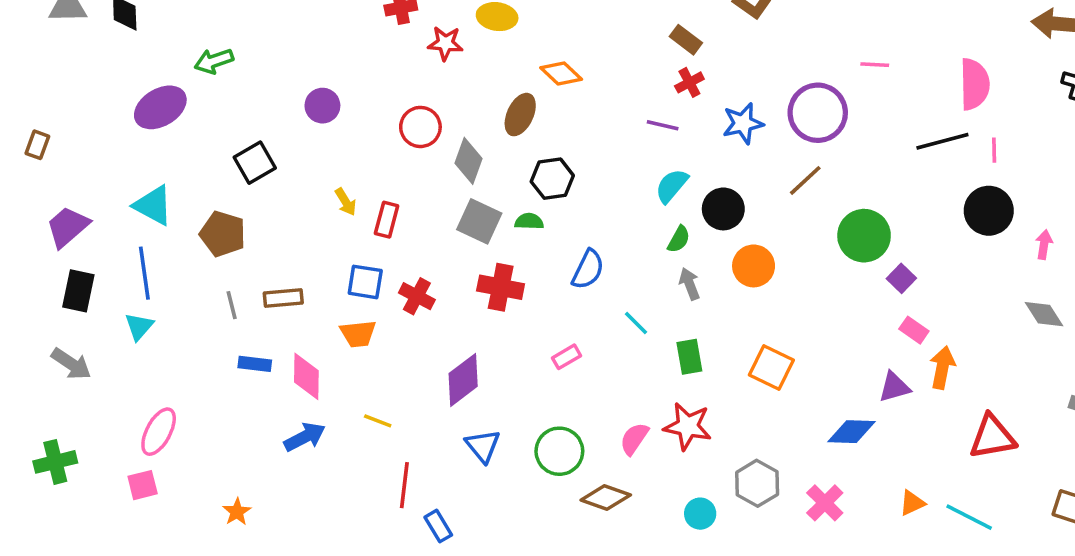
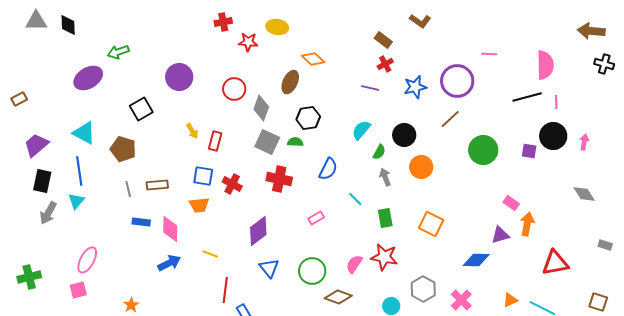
purple circle: (322, 106) -> (179, 77), size x1.4
brown rectangle: (37, 145) -> (19, 99), turned 42
cyan semicircle: (672, 186) -> (361, 130), moved
pink arrow: (1044, 245) -> (584, 142), moved
purple square: (901, 278) -> (529, 151), moved, turned -35
gray arrow: (71, 364) -> (48, 213), moved, turned 85

